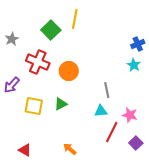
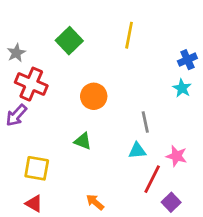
yellow line: (75, 19) -> (129, 35), moved
red cross: (38, 62) -> (31, 84), moved
green triangle: (61, 104) -> (83, 141), turned 48
yellow square: (34, 106) -> (37, 168), moved
purple square: (136, 143) -> (171, 202), moved

